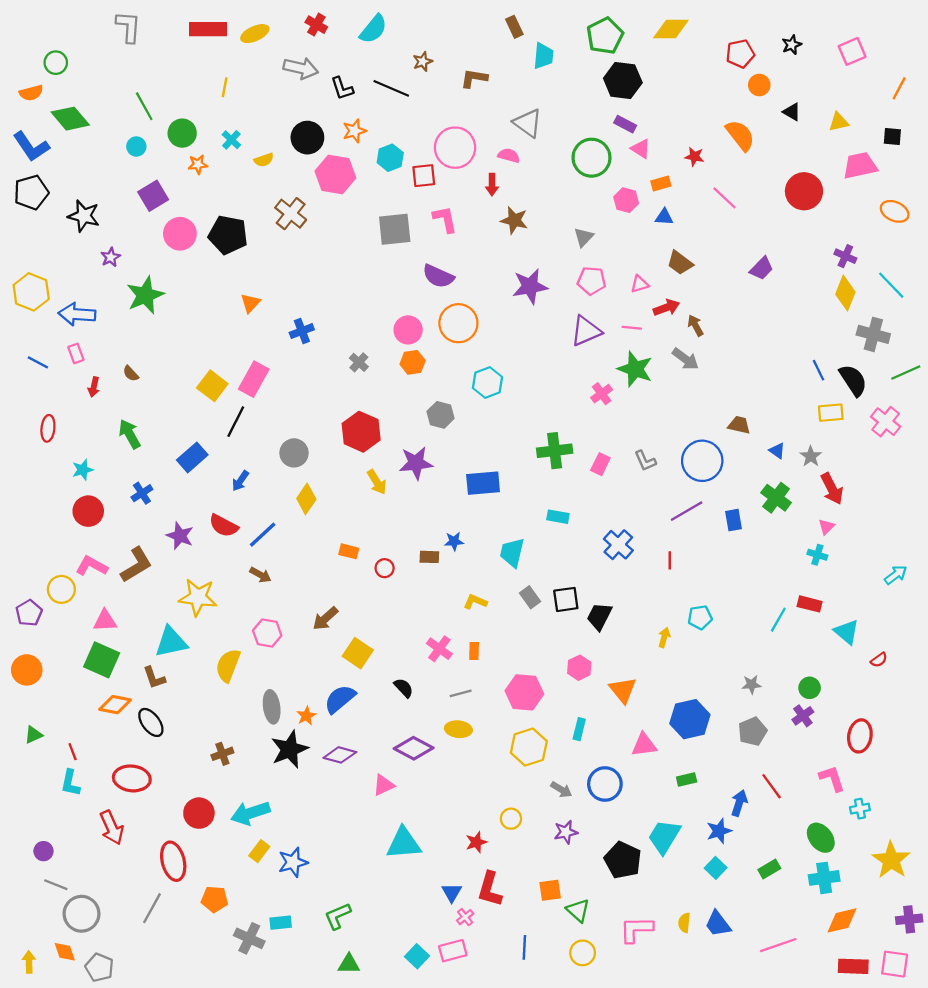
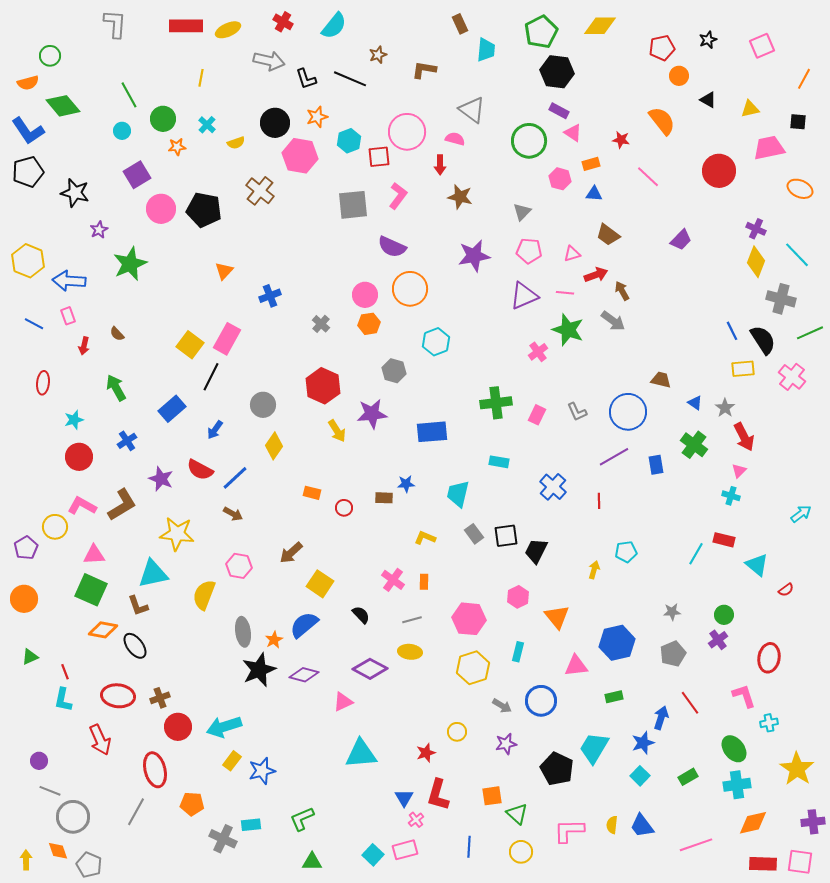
pink L-shape: (445, 219) -> (398, 196), turned 48
brown cross: (222, 754) -> (160, 698), moved

